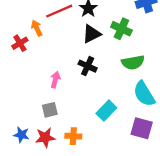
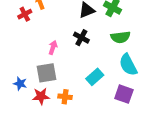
gray square: (50, 110) -> (47, 73), size x1.5
blue star: (21, 135) -> (20, 84), moved

